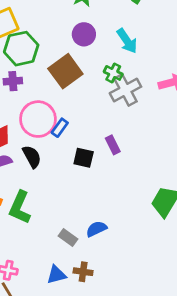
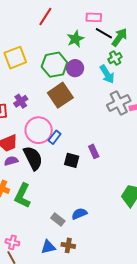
green hexagon: (21, 49) -> (54, 65), moved
green cross: (113, 73) -> (115, 58), moved, turned 32
purple cross: (13, 81) -> (21, 101), turned -32
gray cross: (125, 90) -> (119, 103), moved
black semicircle: (32, 157) -> (33, 158), size x1.4

